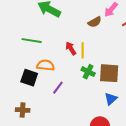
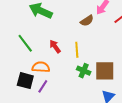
green line: (32, 41) -> (25, 43), turned 48
red arrow: (71, 48) -> (55, 46), moved
purple line: (58, 88) -> (43, 86), moved

